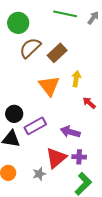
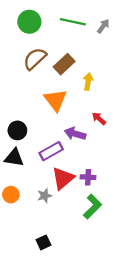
green circle: (18, 23) -> (29, 22), moved
yellow arrow: (76, 79) -> (88, 82), moved
purple rectangle: (35, 126) -> (51, 151), moved
purple arrow: (70, 132) -> (75, 134), moved

